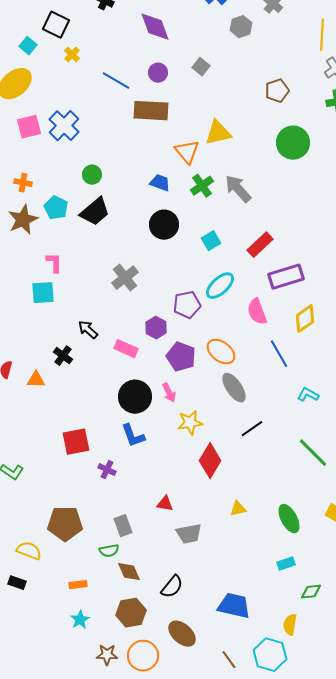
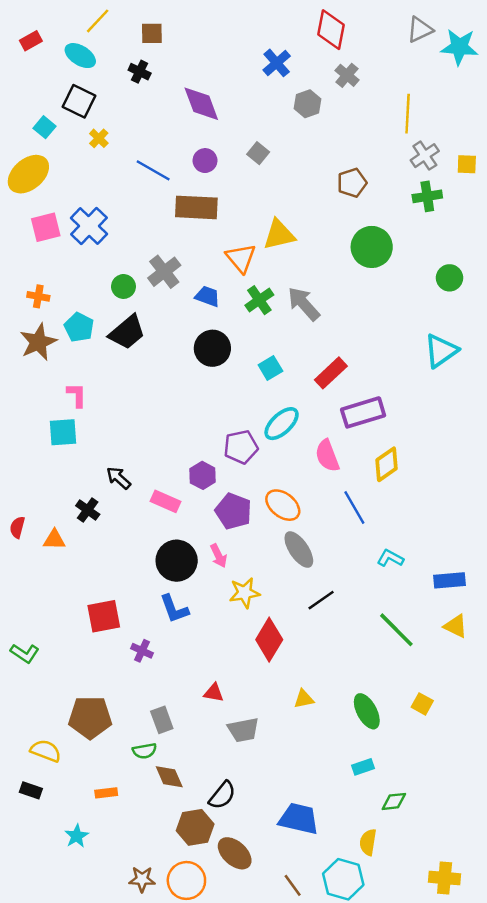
gray cross: (125, 278) -> (164, 272), moved
brown hexagon: (131, 613) -> (195, 827), moved
cyan star: (80, 620) -> (77, 836), moved

